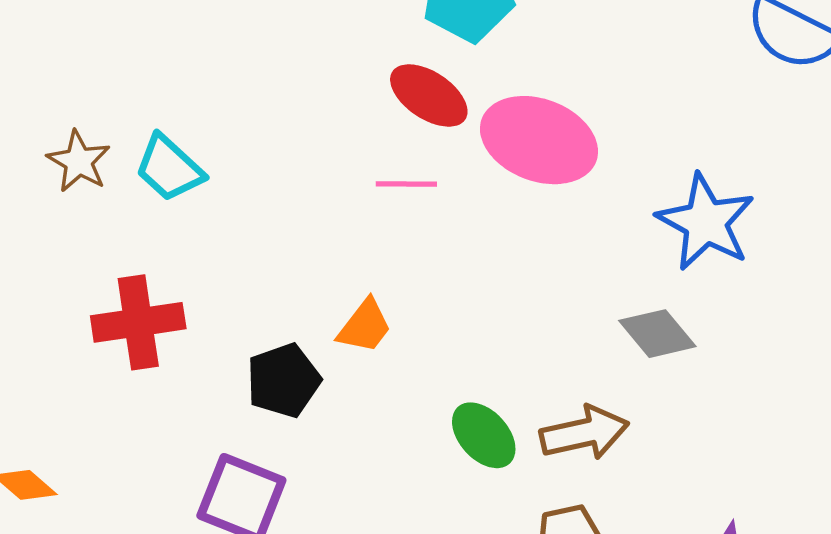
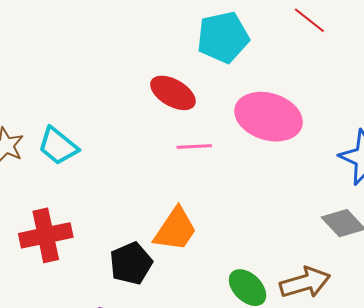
red ellipse: (429, 95) -> (173, 93), moved
orange trapezoid: (365, 326) -> (175, 229), size x1.4

